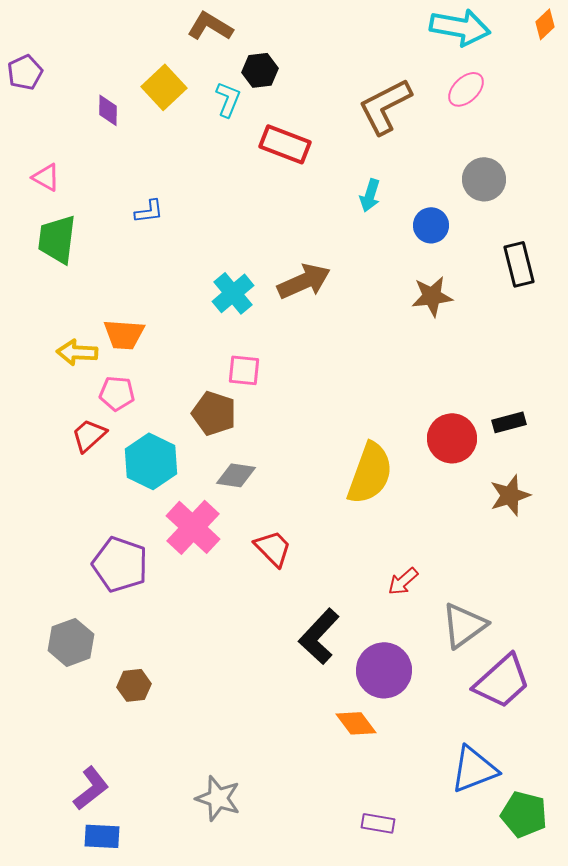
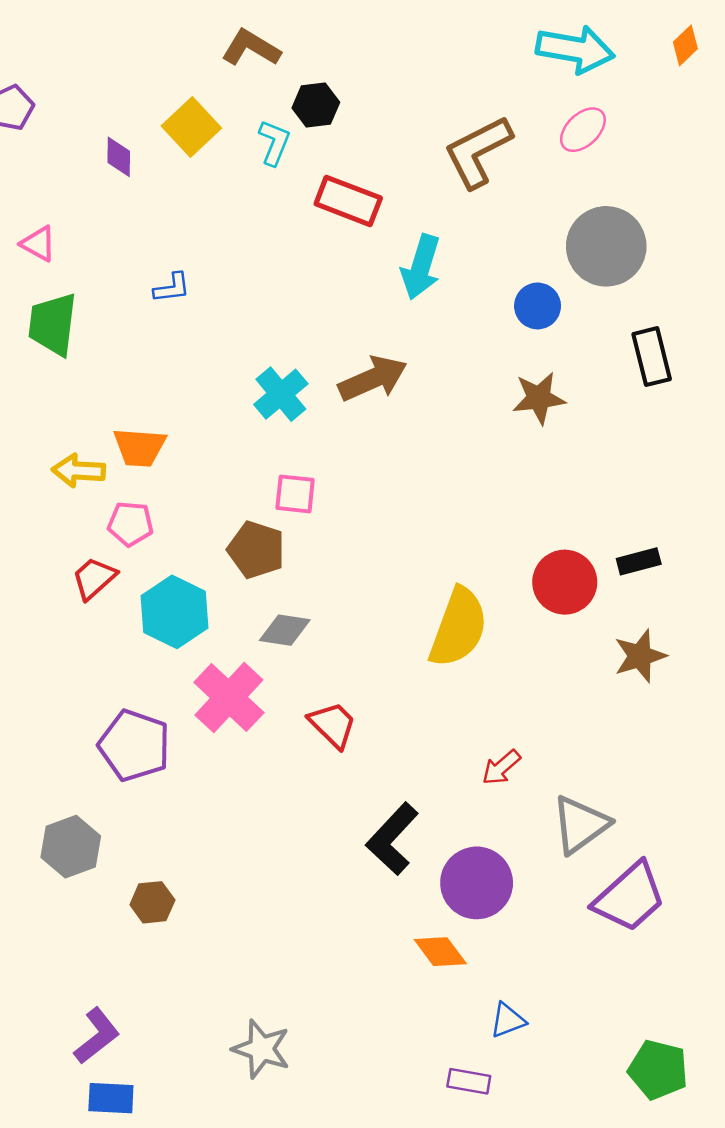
gray circle: (484, 179) -> (606, 246), size x1.4
cyan arrow: (370, 195) -> (421, 267), moved, size x1.5
blue triangle: (474, 769) -> (508, 1020), moved, size x0.6

